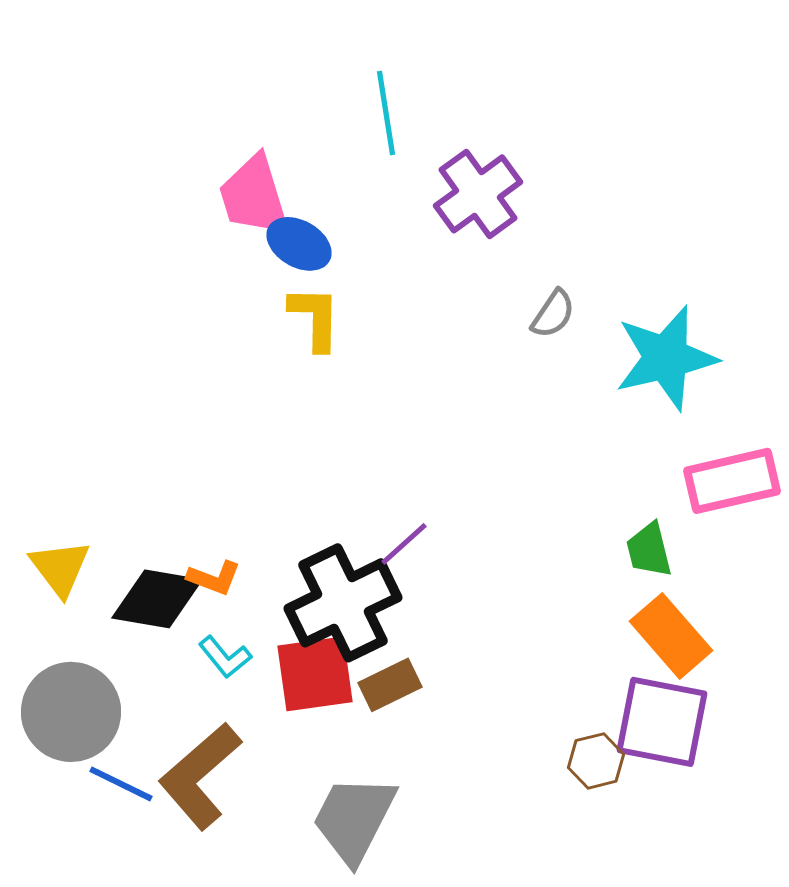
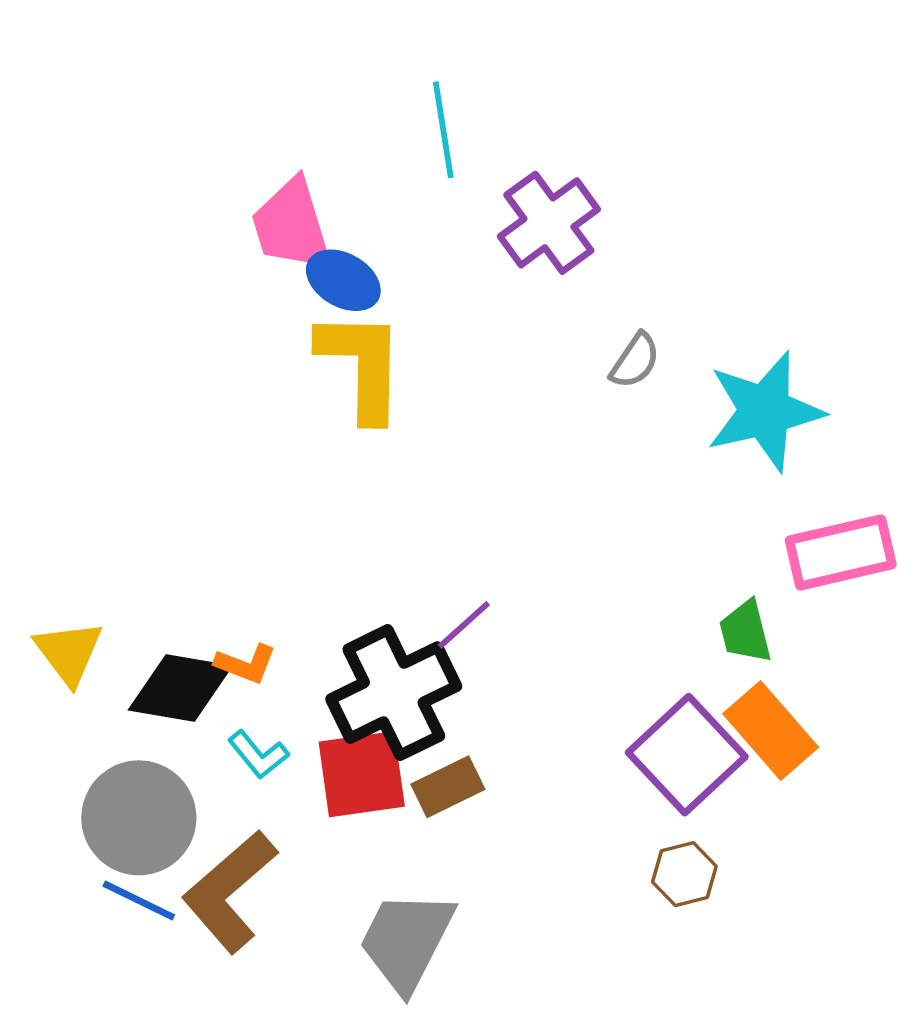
yellow L-shape: (315, 318) -> (362, 365), size x1.5
gray circle: (71, 712) -> (139, 818), moved
purple square: (662, 722) -> (687, 755), moved, turned 36

